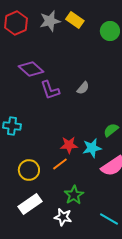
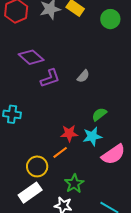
purple L-shape: (50, 90) -> (50, 78), turned -90
green semicircle: (111, 130) -> (99, 114), moved
yellow circle: (29, 170) -> (37, 166), moved

